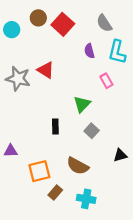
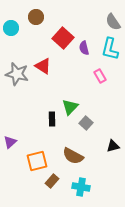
gray semicircle: (104, 23) -> (113, 22), moved
red square: (63, 24) -> (63, 38), moved
green triangle: (82, 104) -> (70, 107), moved
purple triangle: (11, 151) -> (10, 142), turned -40

